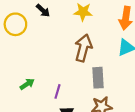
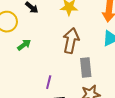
green arrow: (27, 84) -> (24, 45), moved

